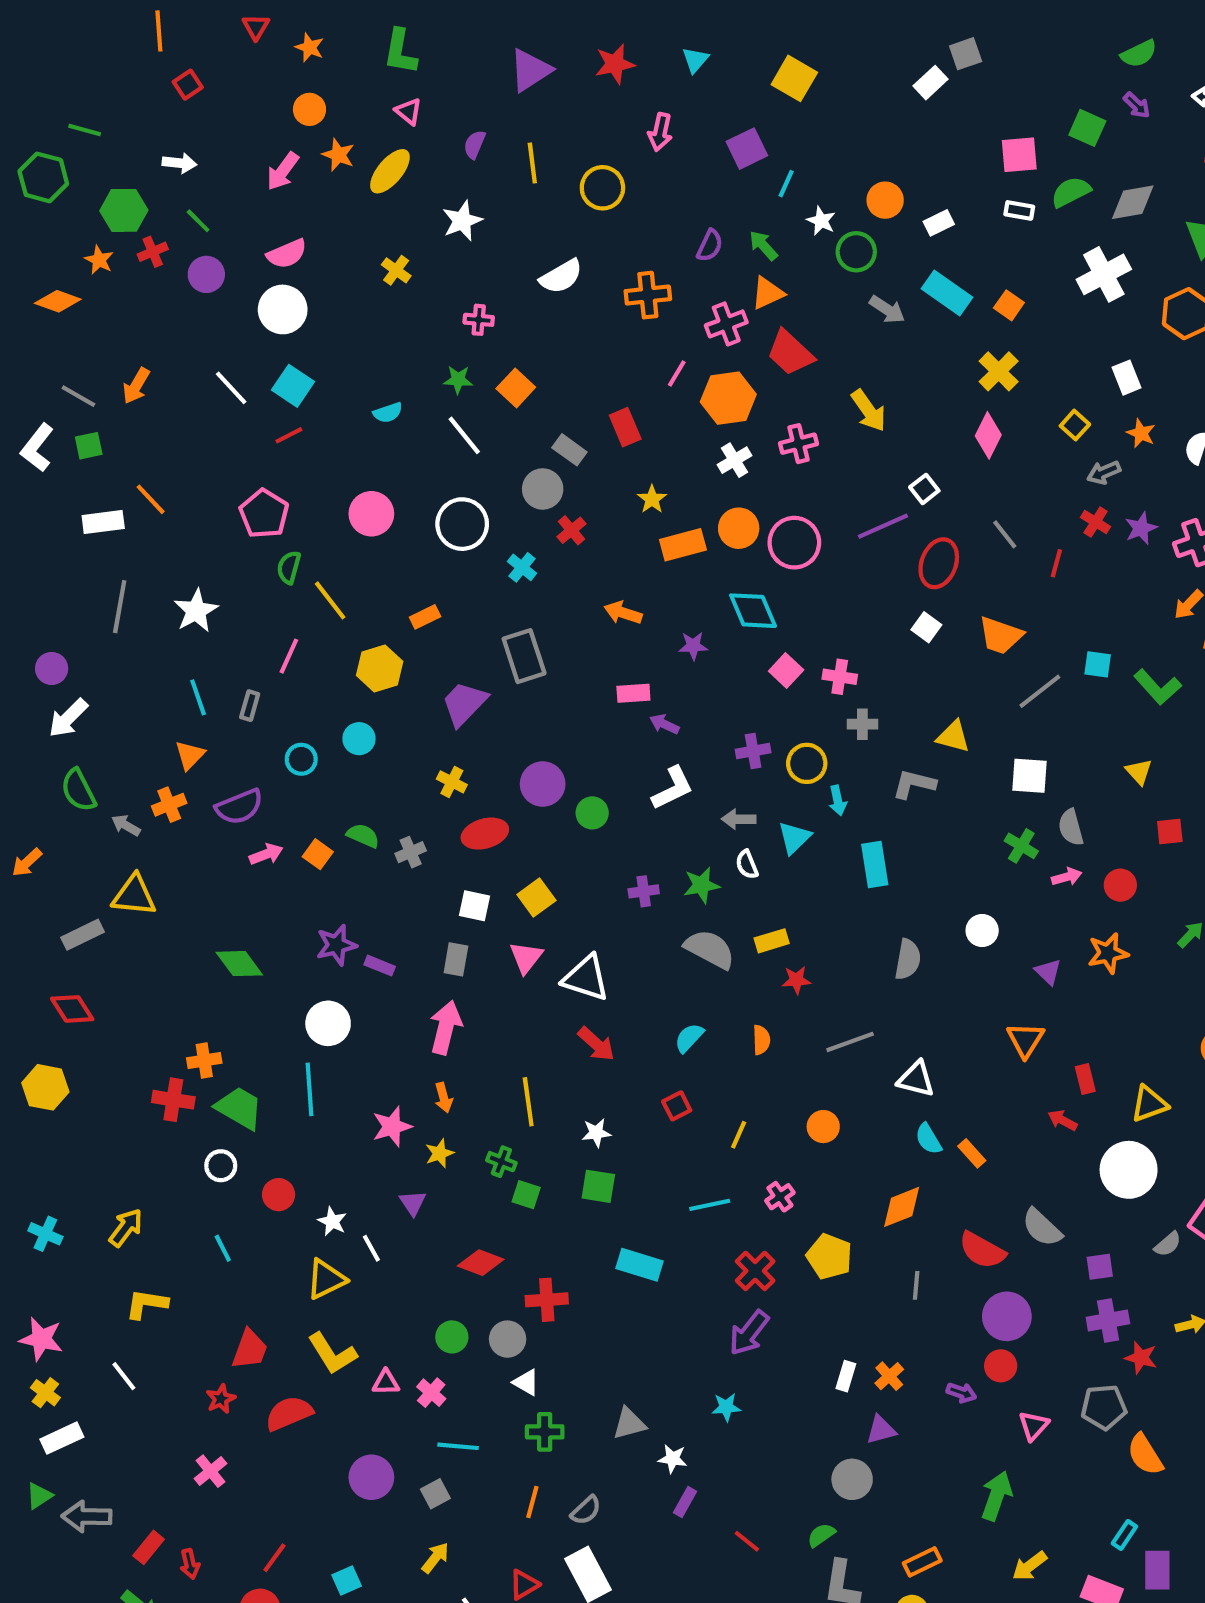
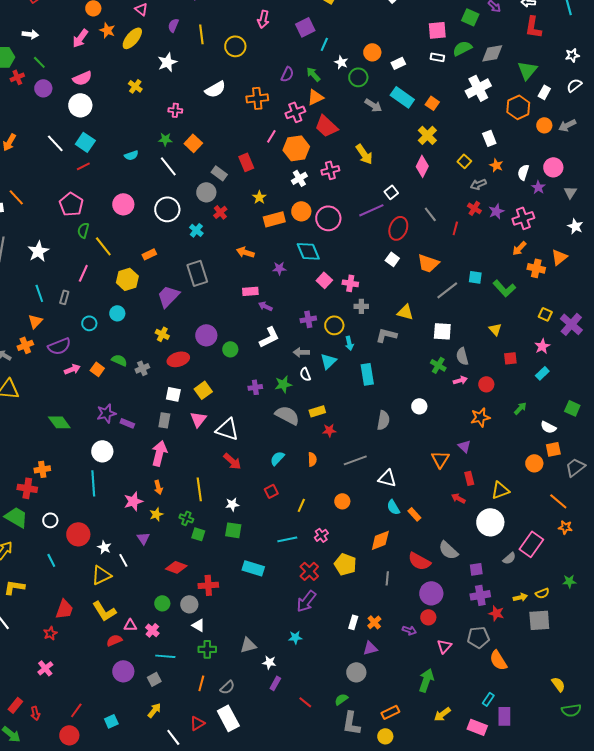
purple triangle: (1048, 972) -> (464, 446), moved
green trapezoid: (239, 1108) -> (16, 517), moved
red circle: (279, 1195) -> (78, 534), size x1.5
red semicircle: (289, 1413) -> (114, 640), moved, size x0.7

